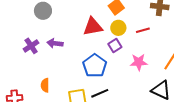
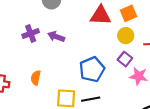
red triangle: (93, 27) -> (101, 15), moved
purple square: (115, 46) -> (125, 59), moved, turned -32

